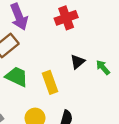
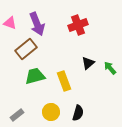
green trapezoid: (17, 77) -> (35, 76), turned -40

